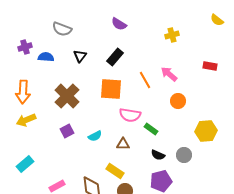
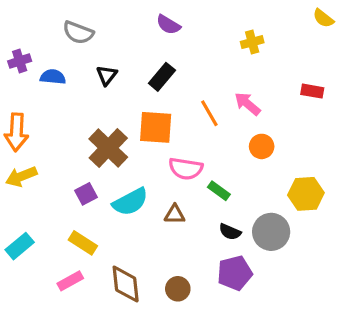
brown cross: (67, 96) -> (108, 148), moved
cyan semicircle: (95, 136) -> (130, 202), size x1.6
gray circle: (184, 155) -> (271, 232), size x1.5
yellow rectangle: (115, 171) -> (83, 243), moved

